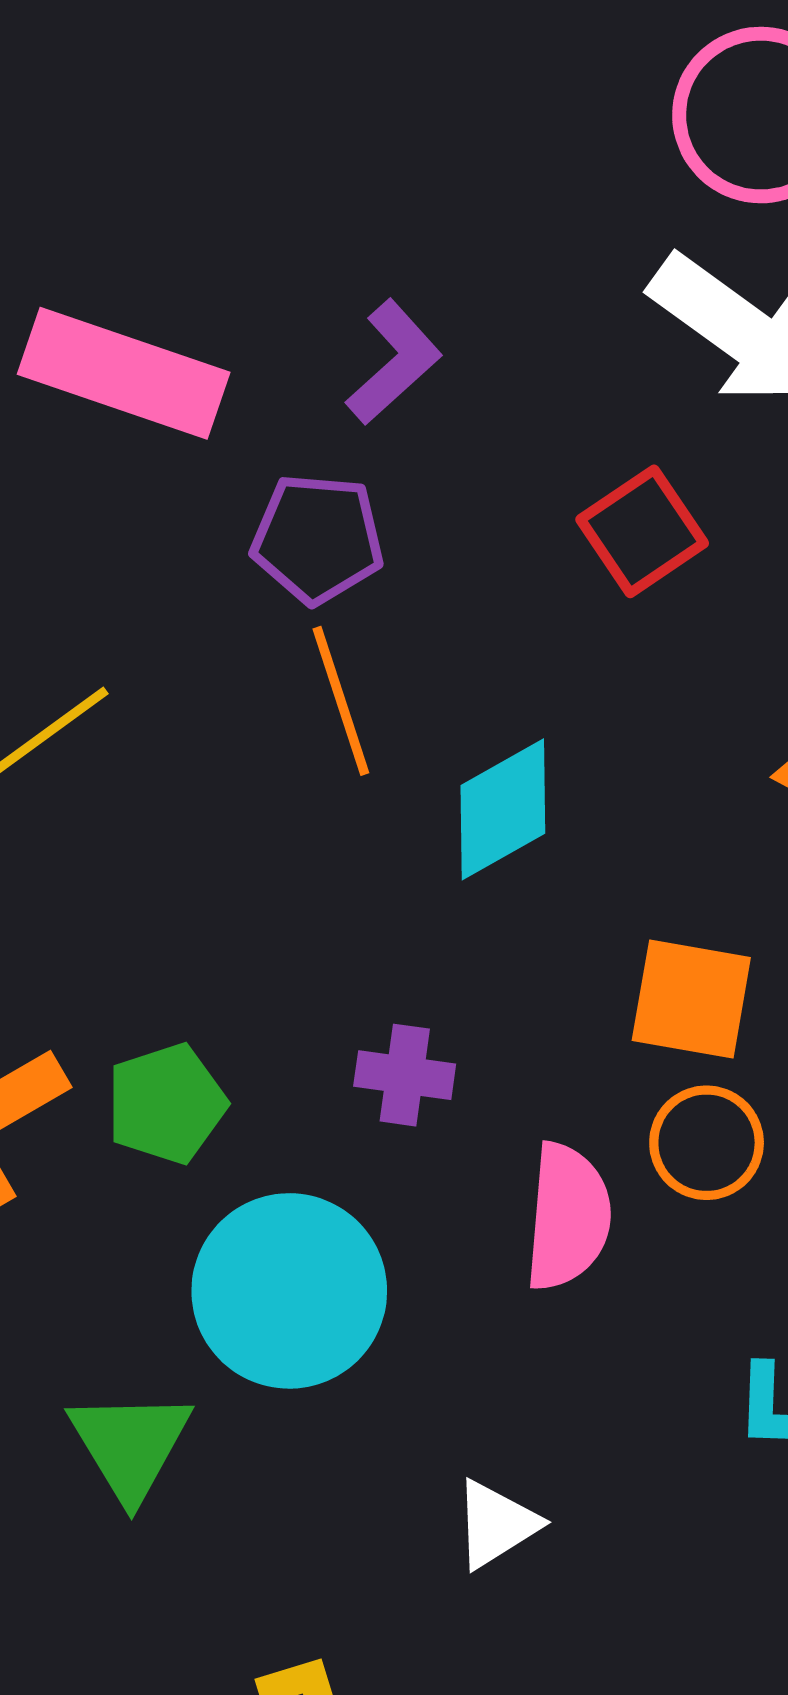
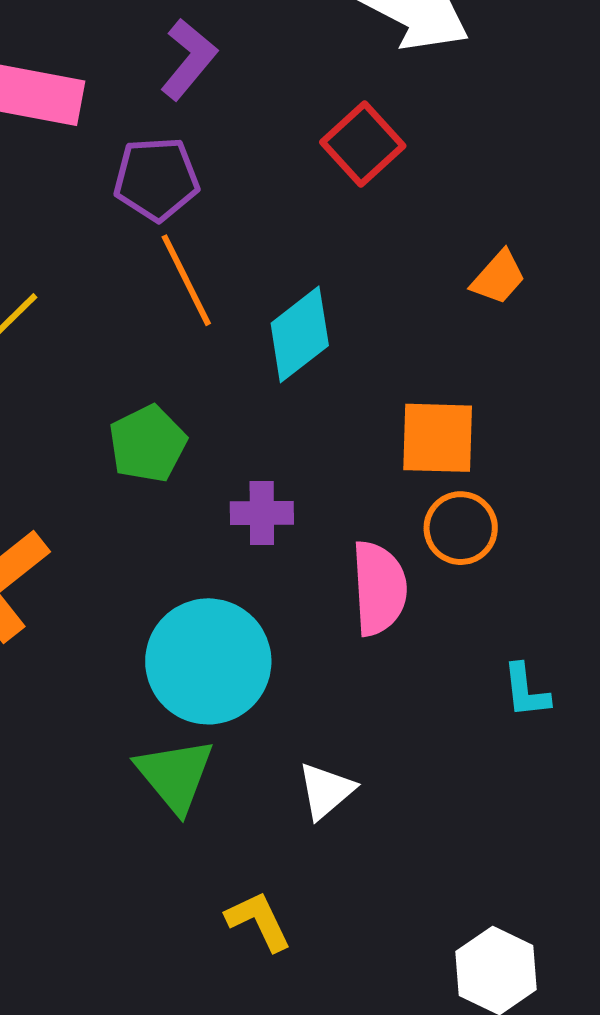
green pentagon: (166, 1104) -> (148, 444), moved
green triangle: (130, 1445) -> (175, 775), moved
white triangle: (496, 1524) -> (326, 791), moved

